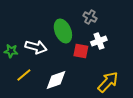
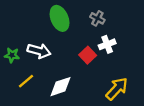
green ellipse: (63, 31) -> (60, 18), moved
red square: (81, 51) -> (88, 55), turned 35

